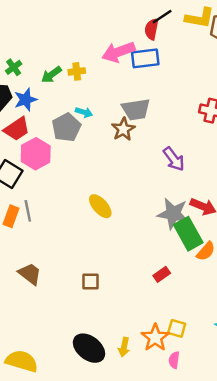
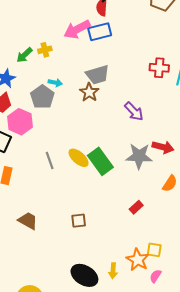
gray line: (28, 211) -> (50, 160), moved
green rectangle: (188, 234) -> (100, 161), moved
pink semicircle: (174, 360) -> (155, 276), turned 32

